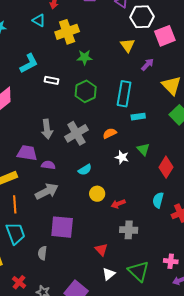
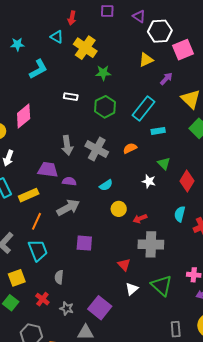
yellow cross: (67, 32) -> (85, 48), turned -35
yellow triangle: (128, 45) -> (146, 60), turned 42
cyan L-shape: (29, 63) -> (38, 69), moved
cyan rectangle: (124, 94) -> (143, 108), turned 30
gray cross: (76, 133) -> (97, 149), turned -30
white star: (122, 157) -> (149, 181), moved
orange line: (15, 204) -> (37, 221), turned 30
purple square: (62, 227) -> (84, 243), size x0.7
gray cross: (129, 230) -> (151, 244), size x1.4
gray semicircle: (42, 253) -> (59, 277), moved

